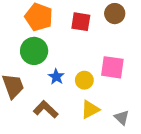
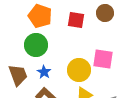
blue star: (56, 77) -> (44, 72), moved
yellow circle: (84, 80) -> (79, 70), size x1.5

